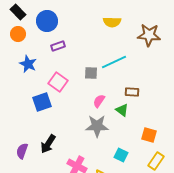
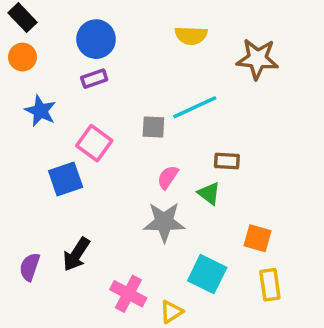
blue circle: (47, 21) -> (96, 39), moved
cyan square: (121, 155) -> (207, 274), size x1.5
yellow rectangle: (156, 161) -> (270, 285), turned -42

